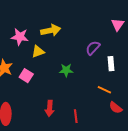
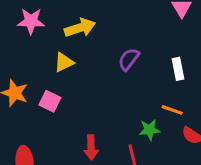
pink star: (20, 37) -> (31, 21), moved
purple semicircle: (93, 48) -> (129, 59), moved
green star: (66, 70) -> (150, 130), moved

